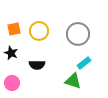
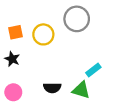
gray circle: (78, 34) -> (77, 19), moved
black semicircle: (37, 65) -> (52, 88), moved

